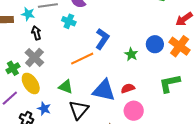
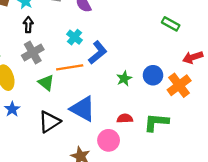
cyan cross: (69, 21) -> (75, 37), moved
gray cross: (34, 58) -> (33, 52), moved
green triangle: (66, 87) -> (46, 83), moved
red semicircle: (128, 88) -> (125, 118), moved

